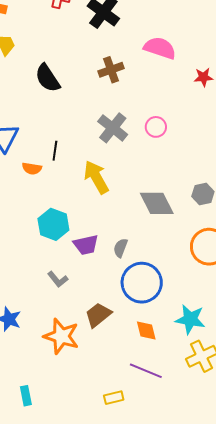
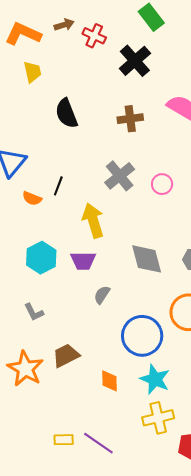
purple trapezoid: (86, 245) -> (83, 261), moved
blue circle: (142, 283) -> (142, 336), moved
purple line: (146, 371) -> (98, 443), moved

